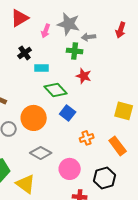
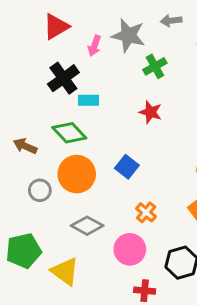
gray arrow: (89, 37) -> (171, 21), moved
green cross: (75, 51) -> (155, 66), moved, turned -35
black cross: (25, 53) -> (63, 78), size x1.5
green diamond: (56, 90) -> (69, 133), moved
orange cross: (87, 138) -> (146, 212), moved, turned -32

